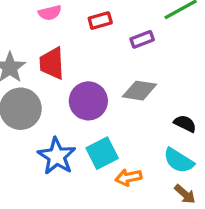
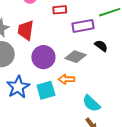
purple rectangle: (142, 39) -> (83, 26), size x1.5
black semicircle: (185, 124) -> (101, 46), moved
orange arrow: (128, 177) -> (66, 79), moved

